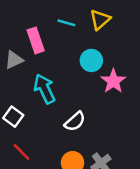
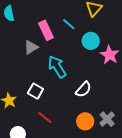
cyan line: (66, 23) -> (69, 24), moved, turned 32

